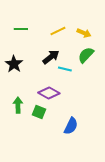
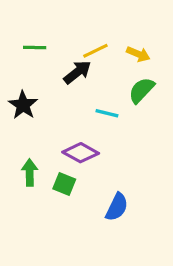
black arrow: (51, 57) -> (77, 72), moved

